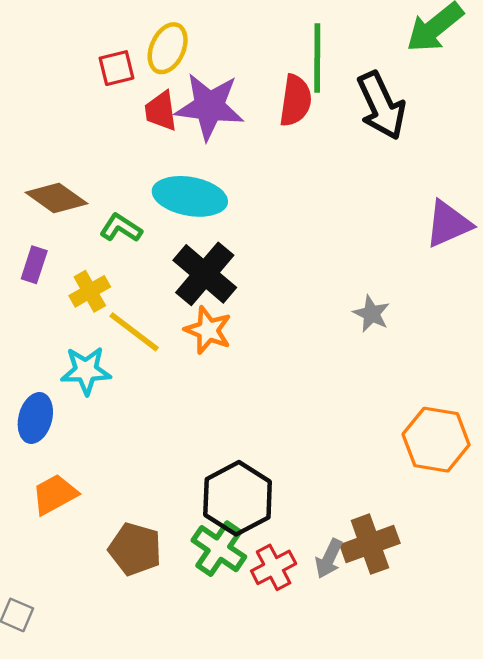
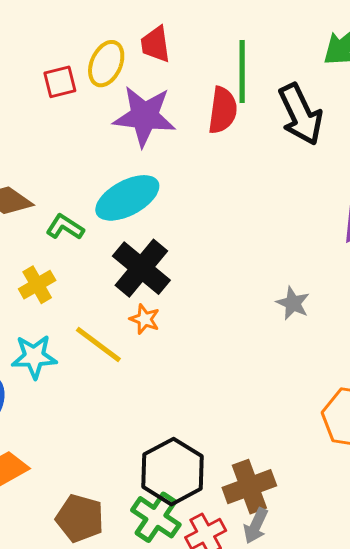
red trapezoid: (161, 111) -> (155, 44), moved
cyan ellipse: (190, 196) -> (127, 198), turned -38
orange star: (208, 330) -> (145, 319), size x0.7
yellow line: (134, 332) -> (98, 345), moved
brown cross: (370, 544) -> (249, 487), moved

